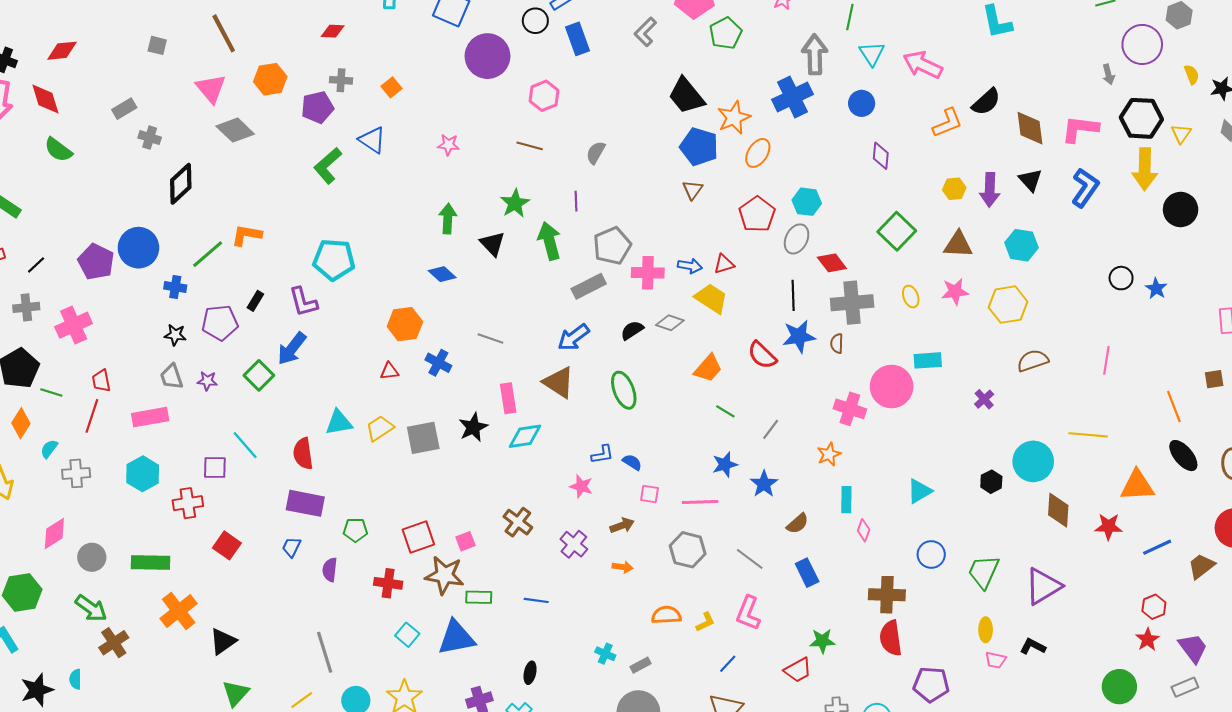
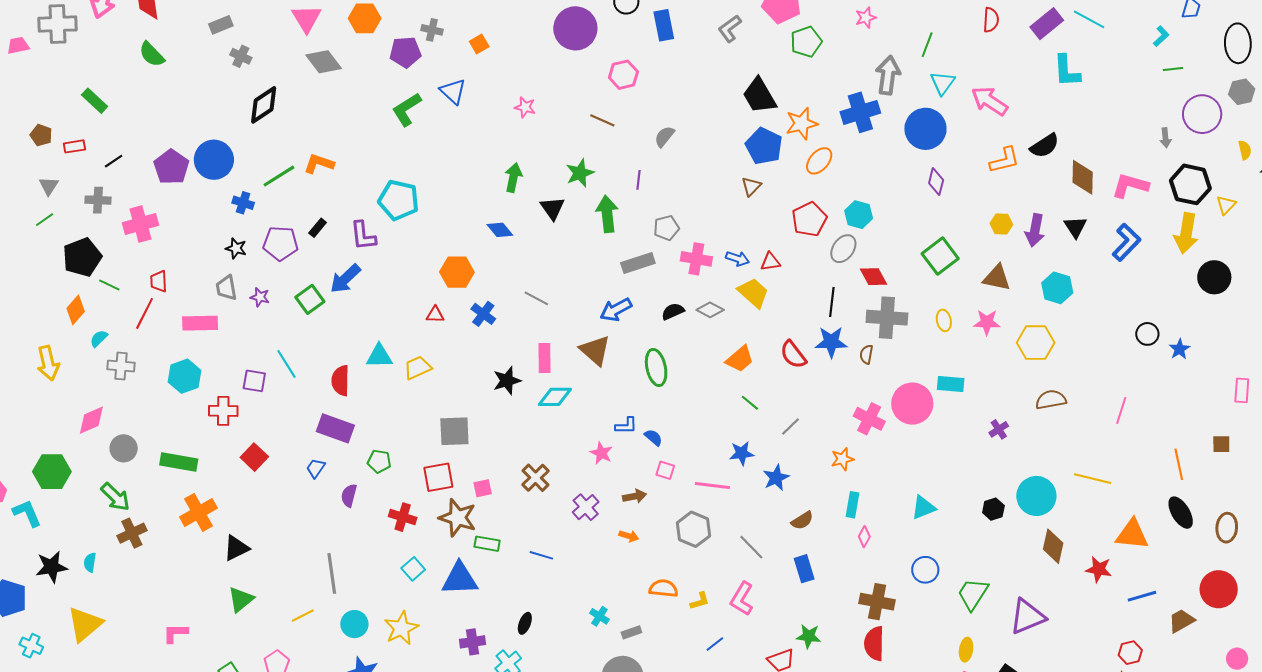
blue circle: (862, 103) -> (925, 129), size x1.6
gray pentagon: (612, 246) -> (666, 228), size x0.7
gray square: (423, 438) -> (454, 431), moved

